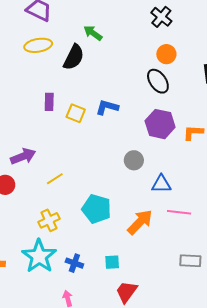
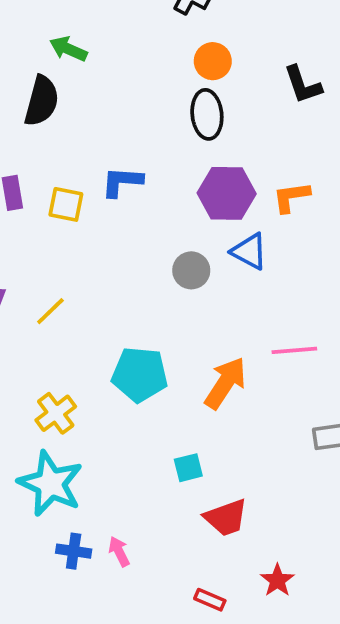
black ellipse: (158, 81) -> (207, 114), turned 40
yellow line: (55, 179) -> (50, 311), moved
blue triangle: (161, 184) -> (249, 251), moved, turned 40
blue cross: (74, 263) -> (74, 551), moved
red trapezoid: (126, 292) -> (226, 518), turned -135

